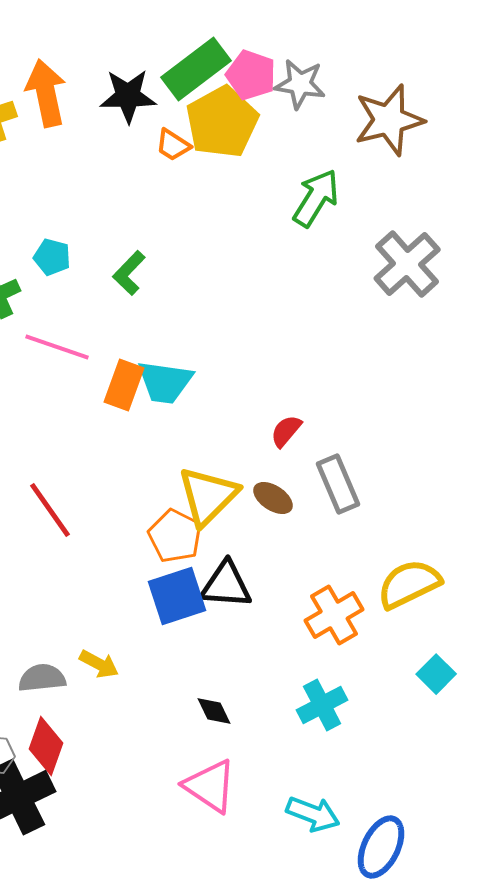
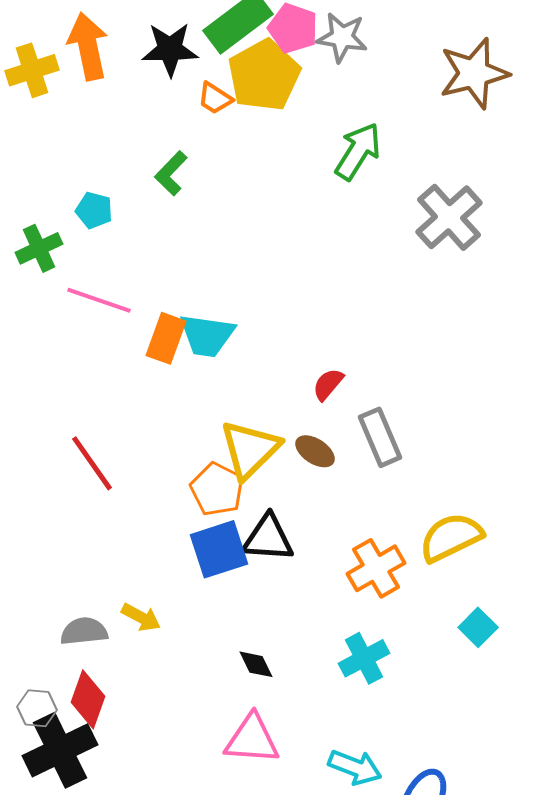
brown star: (389, 120) -> (474, 73), moved
green L-shape: (129, 273) -> (171, 173), moved
pink triangle: (210, 786) -> (252, 739), turned -30

